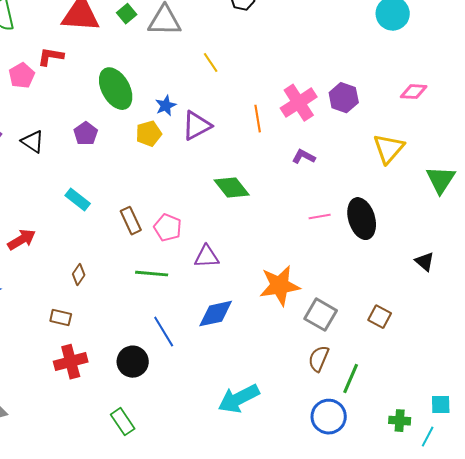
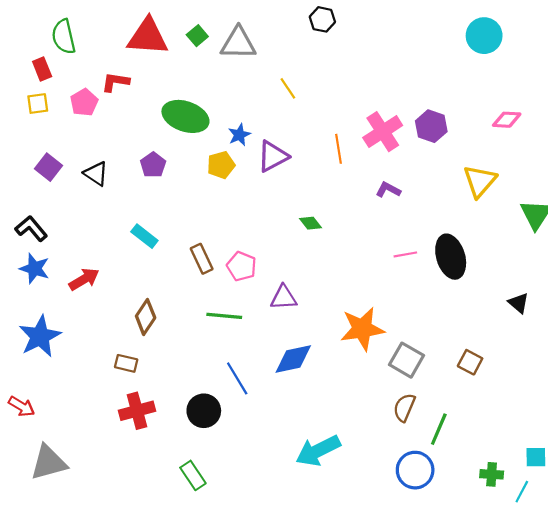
green ellipse: (116, 89) -> (185, 116), turned -42
green diamond: (232, 188) -> (310, 223), size x0.6
brown diamond: (79, 275) -> (146, 317), size x1.5

